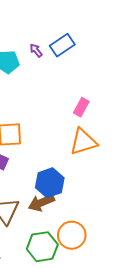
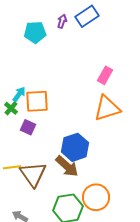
purple arrow: (36, 50) -> (62, 21), turned 56
brown arrow: (41, 203) -> (67, 166), turned -115

